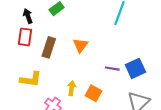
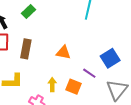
orange triangle: (80, 45) -> (63, 52), moved, turned -49
purple line: (112, 69) -> (89, 73), moved, turned 32

